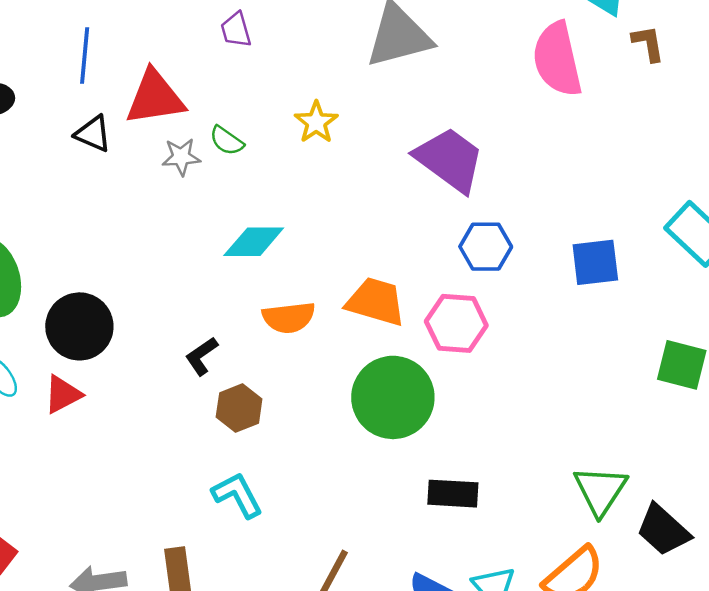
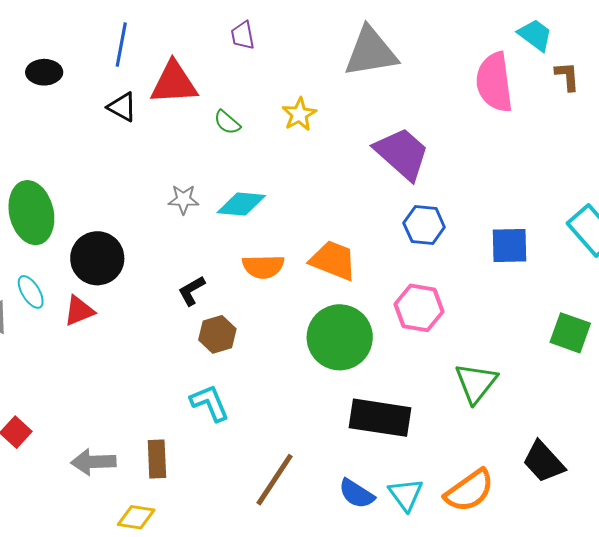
gray star: (181, 157) -> (183, 199), moved
pink hexagon: (456, 323) -> (419, 308), moved
green triangle: (600, 491) -> (476, 383), moved
black rectangle: (453, 494) -> (380, 418), size x1.5

